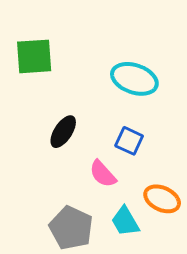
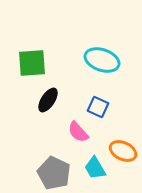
green square: (34, 56) -> (32, 63), moved

